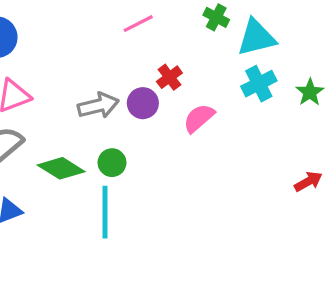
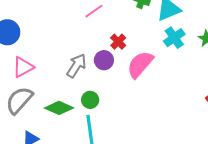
gray arrow: (98, 106) -> (76, 66), turned -35
pink semicircle: (199, 118) -> (140, 64), size x1.4

